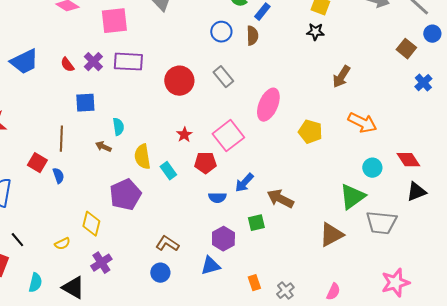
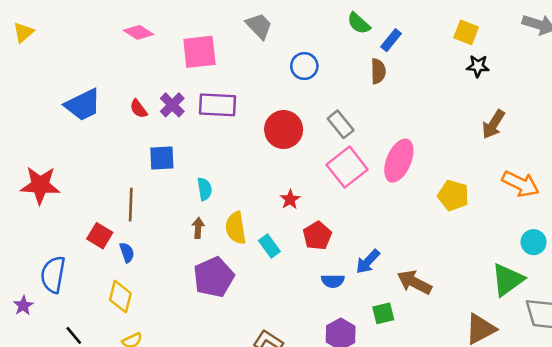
blue circle: (221, 32) -> (304, 66), moved
black star: (315, 32) -> (478, 66), moved
pink square: (228, 136) -> (347, 167), moved
brown arrow: (103, 147) -> (198, 228), moved, turned 70
red pentagon: (205, 163) -> (317, 236), turned -30
yellow diamond: (91, 224) -> (120, 297), moved

